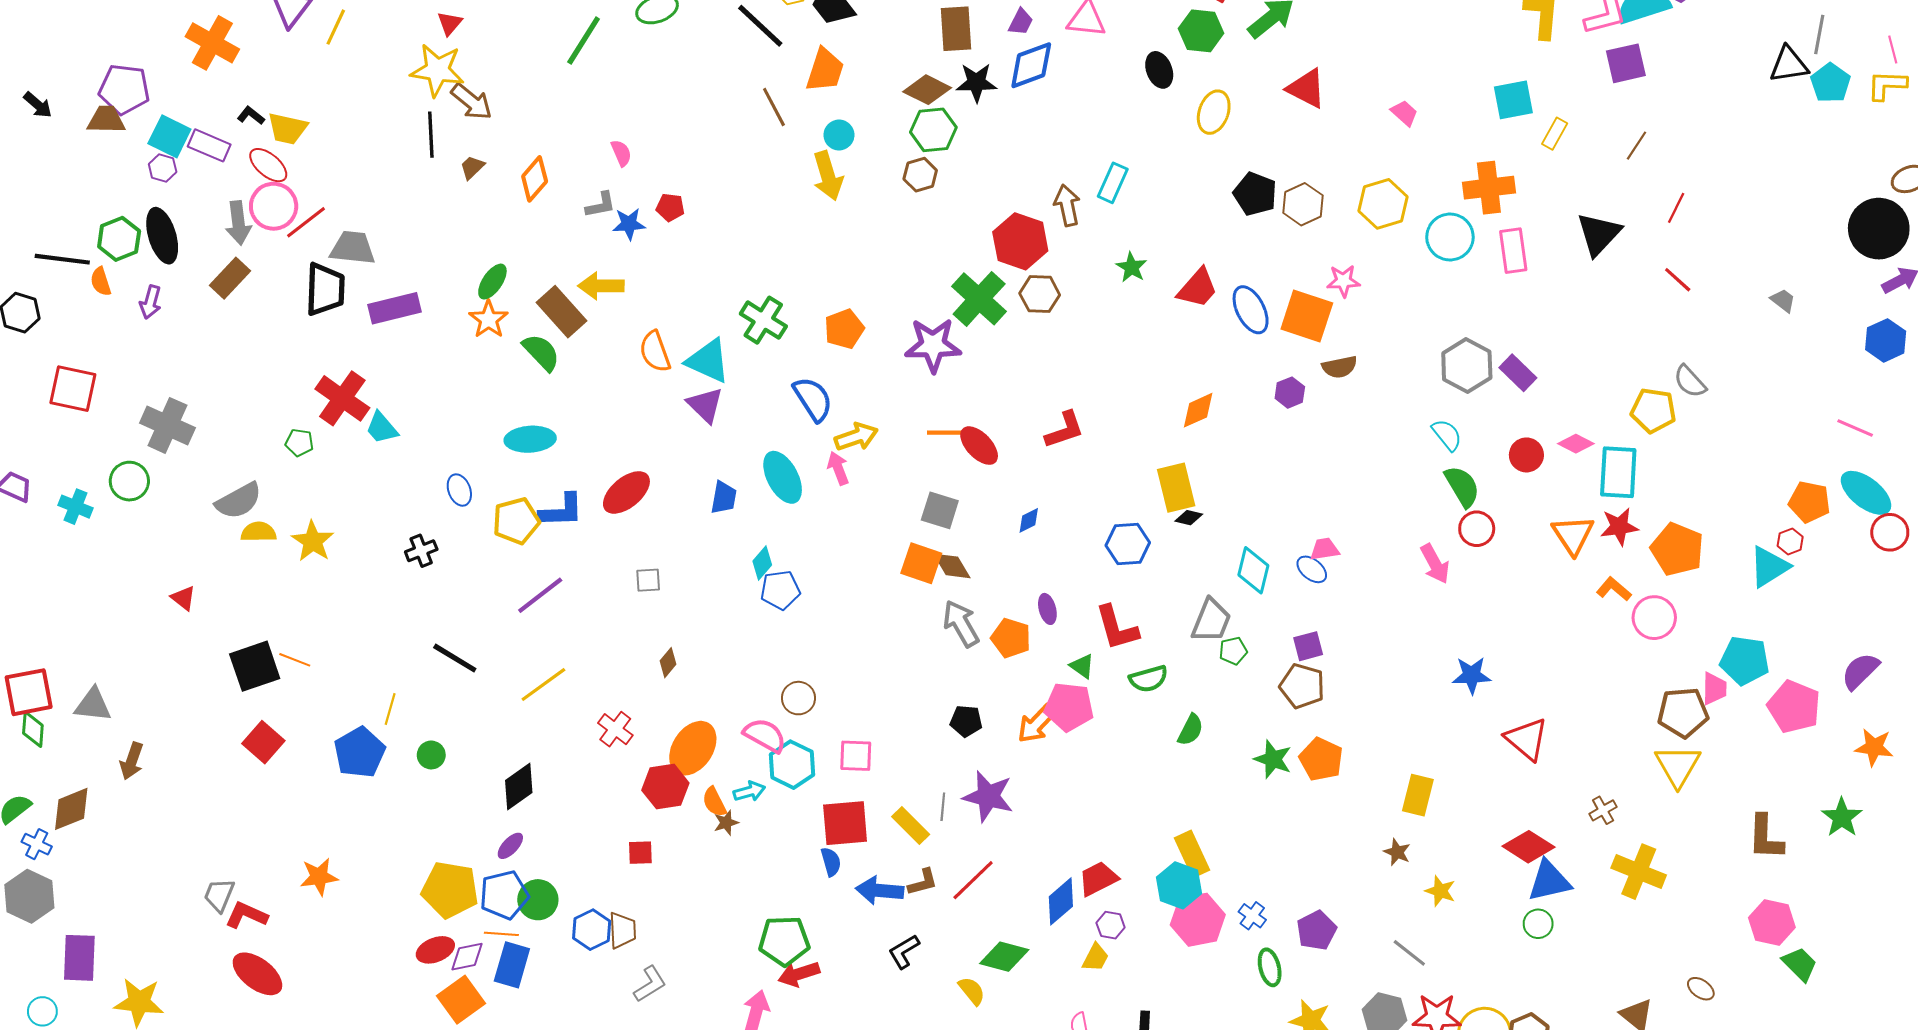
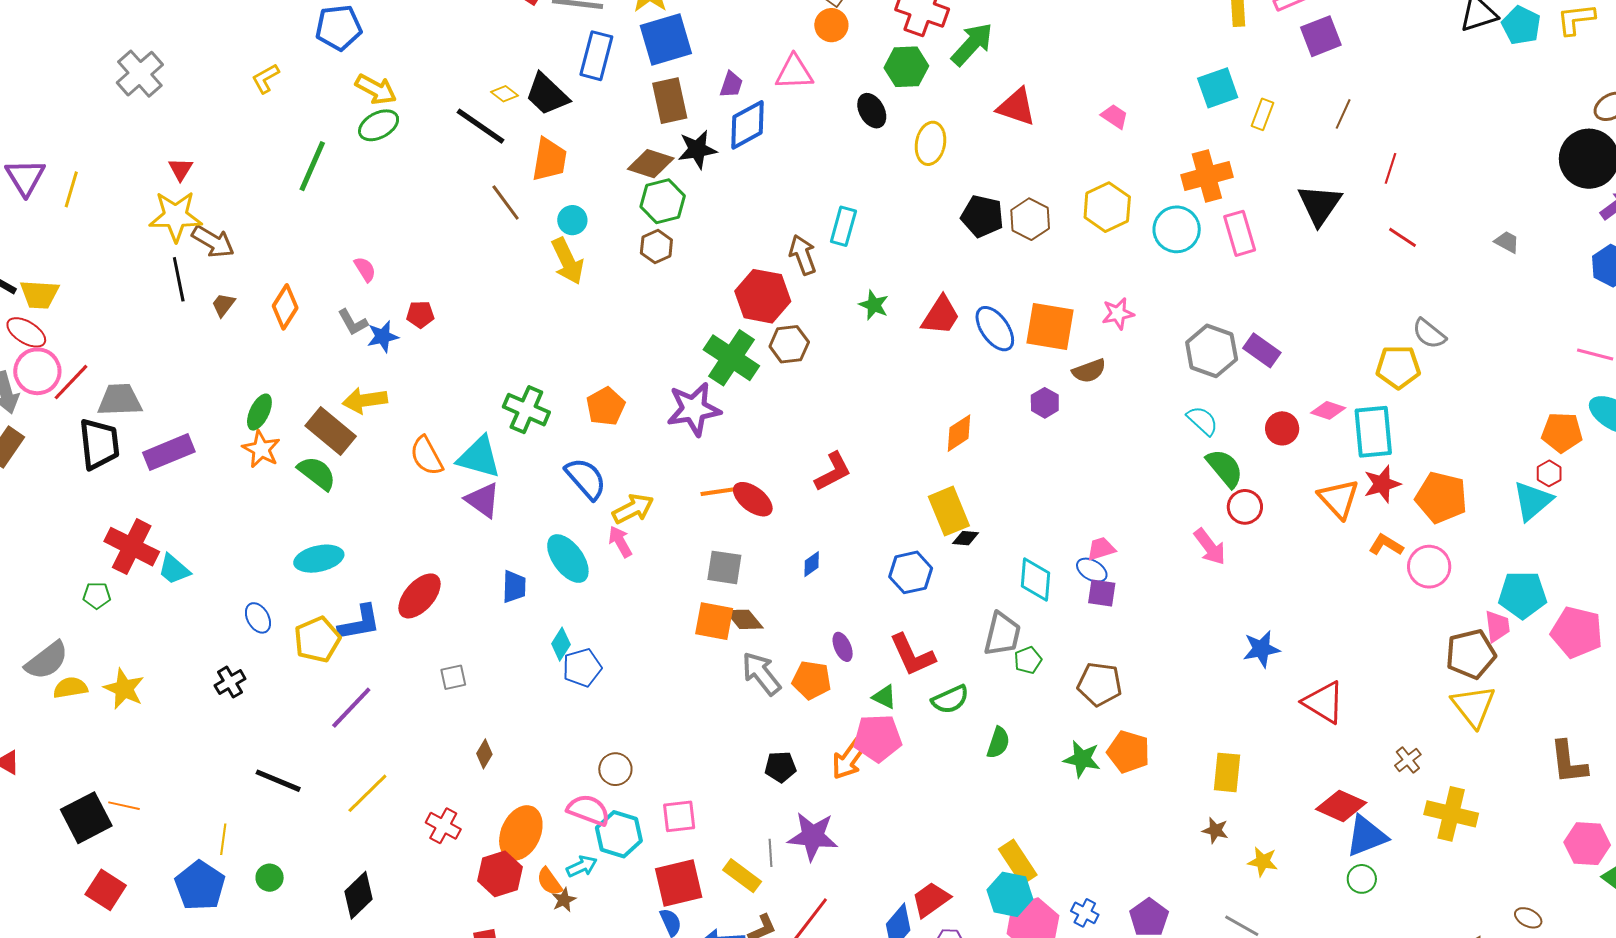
gray L-shape: (601, 205) -> (353, 322), turned 80
pink star: (1343, 281) -> (1118, 314), moved
purple square: (1308, 646) -> (1102, 593), moved, turned 32

